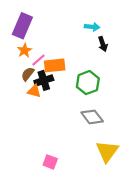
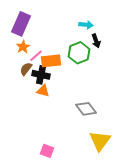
black cross: (44, 80) -> (41, 75), turned 30
green hexagon: (88, 83) -> (79, 53), moved
orange triangle: (34, 91) -> (43, 91), moved

